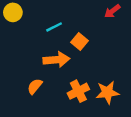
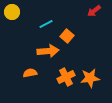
orange semicircle: (35, 86) -> (30, 73), turned 40

